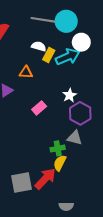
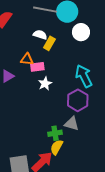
cyan arrow: (68, 57) -> (84, 76), moved, turned -95
white star: (70, 95) -> (45, 84), moved
pink rectangle: (39, 108) -> (37, 67), moved, turned 32

